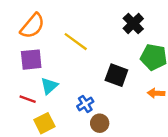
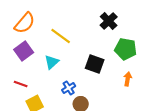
purple square: (31, 60) -> (24, 51), turned -30
cyan triangle: (49, 86) -> (52, 62), moved
orange arrow: (156, 93) -> (128, 79), turned 96

